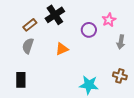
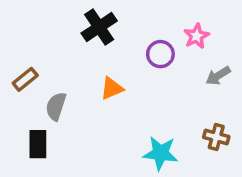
brown rectangle: (30, 25) -> (25, 79), moved
gray arrow: (121, 42) -> (218, 76), turned 48
gray semicircle: (28, 46) -> (56, 106), moved

